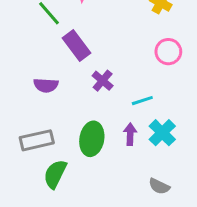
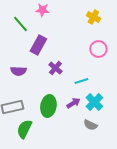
purple rectangle: (77, 45) -> (38, 45), turned 66
purple arrow: (130, 134) -> (73, 103), turned 56
gray semicircle: (159, 186) -> (90, 125), moved

